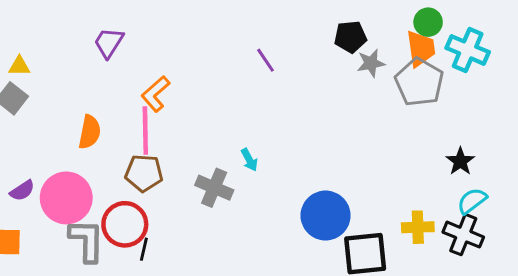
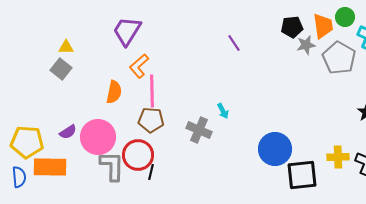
purple trapezoid: (109, 43) -> (127, 31), size x1.4
orange trapezoid: (421, 49) -> (323, 26), moved
orange L-shape: (156, 94) -> (139, 66), moved

